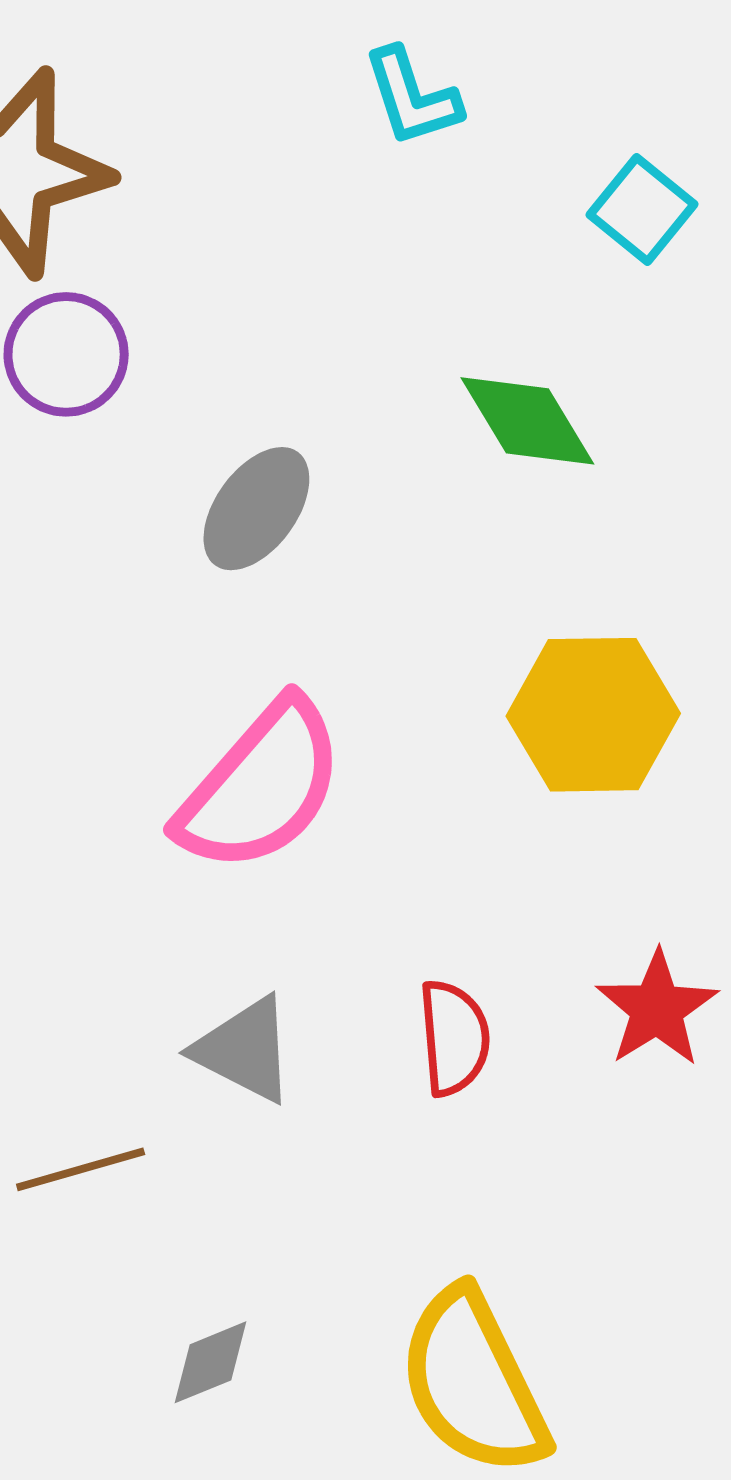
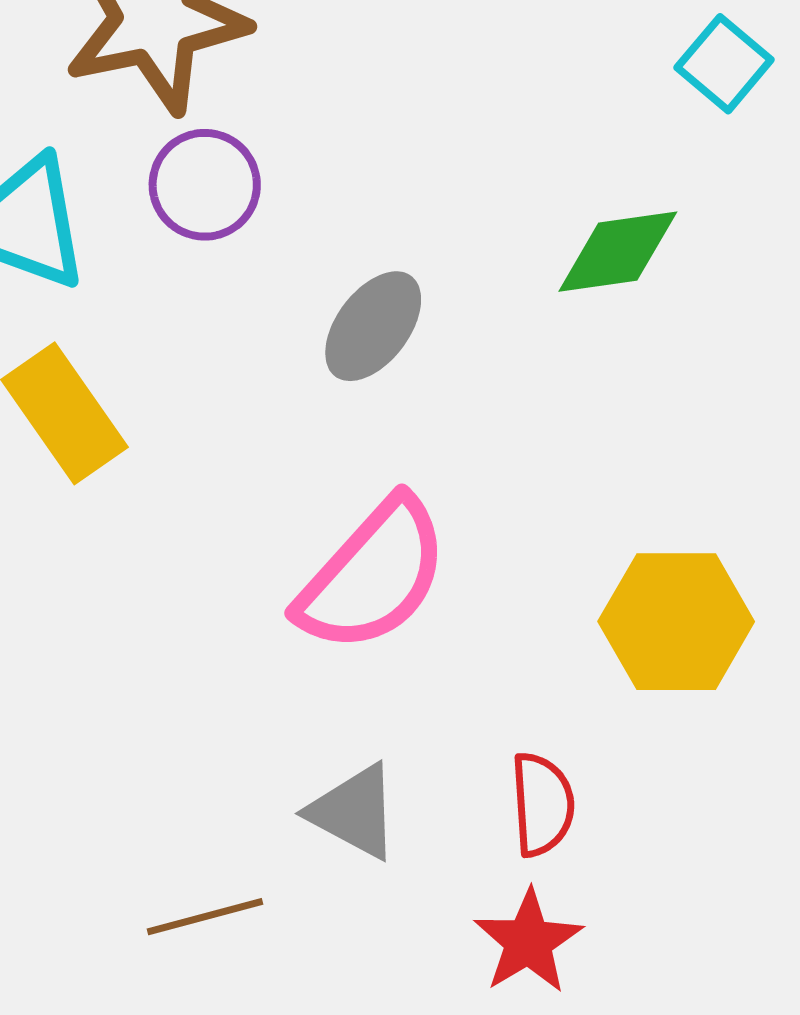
green diamond: (527, 421) -> (618, 252), turned -68
yellow hexagon: (593, 715) -> (676, 622), moved
red star: (657, 1009) -> (528, 942), moved

